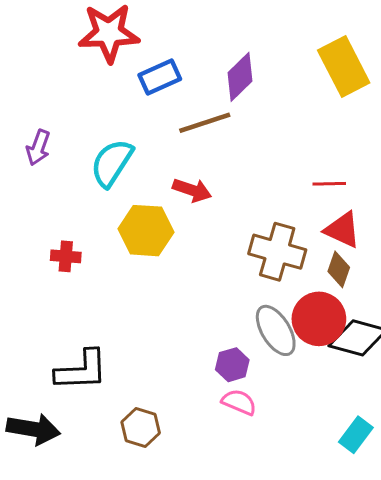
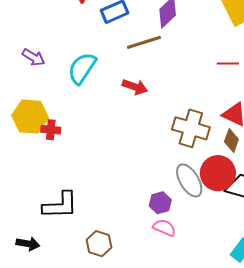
purple arrow: (38, 148) -> (33, 57), turned -80
red line: (329, 184) -> (228, 64), moved
yellow hexagon: (146, 231) -> (30, 117), moved
black arrow: (33, 429) -> (28, 244), size x0.7

